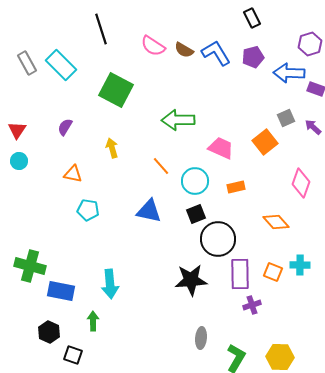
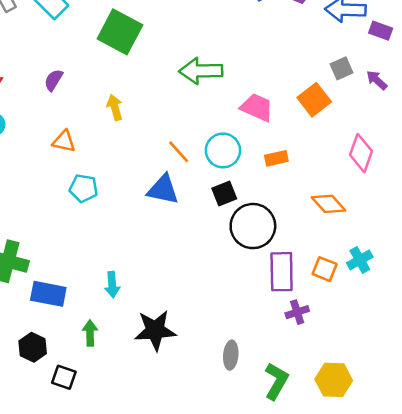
orange line: (161, 166) -> (179, 152), moved
cyan cross: (300, 265) -> (360, 260), turned -30
black star: (191, 280) -> (155, 330), moved
cyan arrow: (110, 284) -> (112, 285), size x0.7

